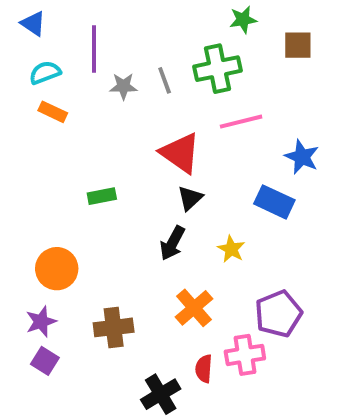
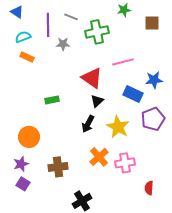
green cross: (218, 69) -> (97, 32), moved
gray line: (165, 80) -> (71, 17), moved, turned -48
blue star: (302, 157) -> (154, 80), turned -30
blue rectangle: (274, 202) -> (133, 94), moved
yellow star: (231, 249) -> (118, 127), size x1.6
purple pentagon: (278, 314) -> (153, 119), moved
pink cross: (245, 355) -> (125, 163), moved
red semicircle: (204, 369) -> (149, 188), moved

